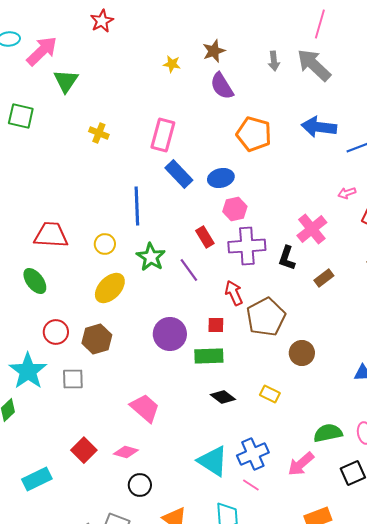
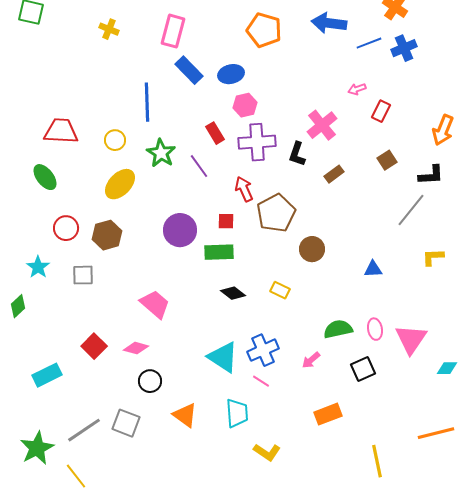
cyan star: (28, 371) -> (38, 267), size x0.6
pink arrow: (301, 464) -> (311, 360), size x0.7

